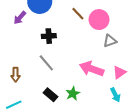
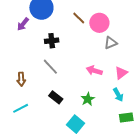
pink arrow: (92, 69) -> (94, 71), size x0.7
green star: (73, 94) -> (88, 99), moved

